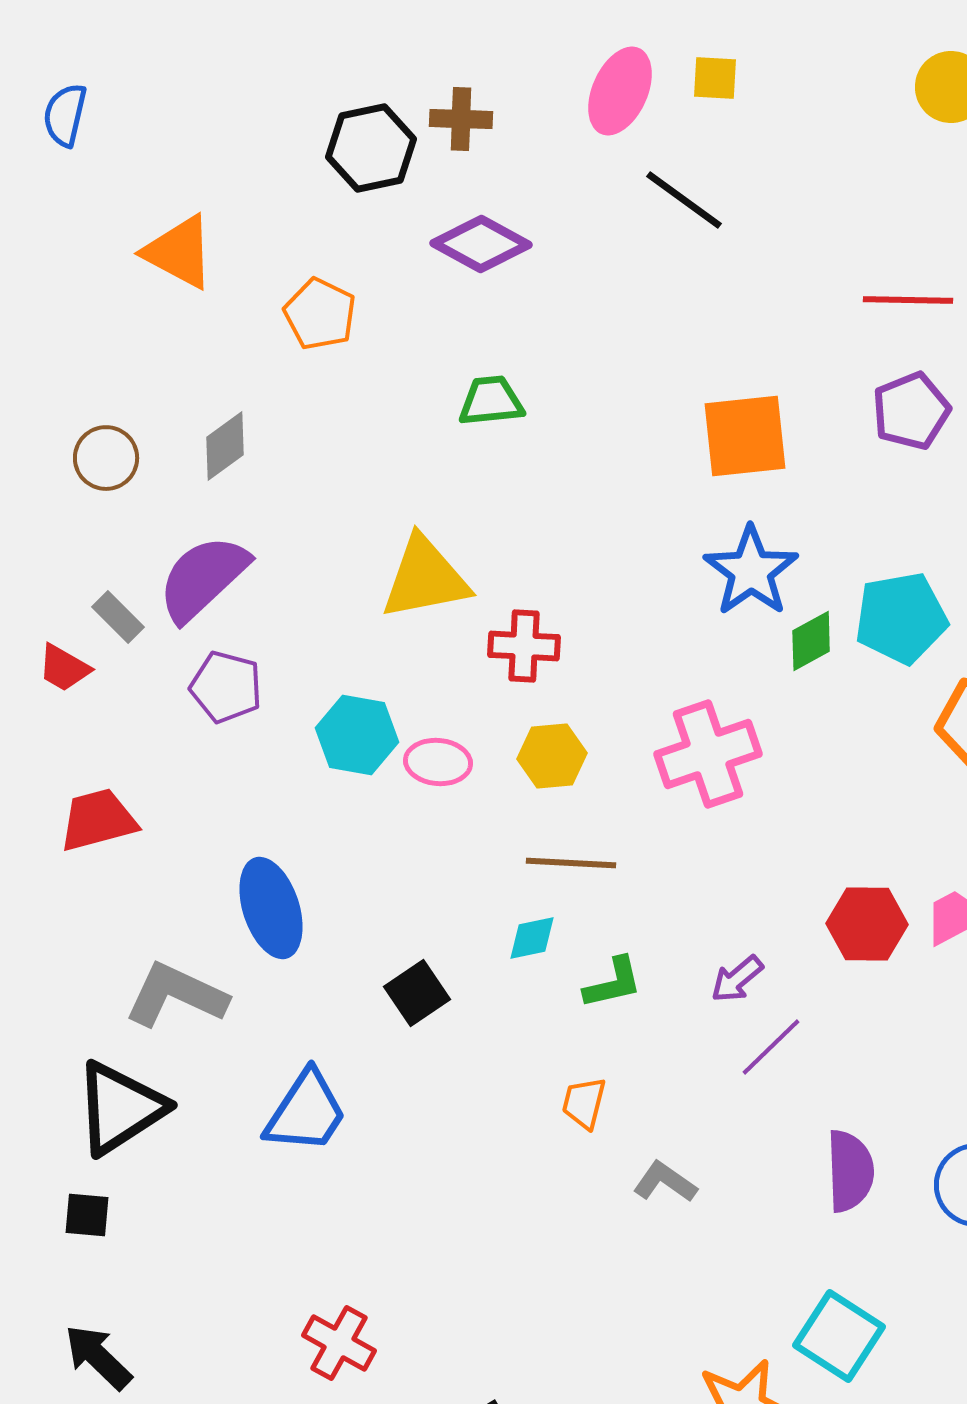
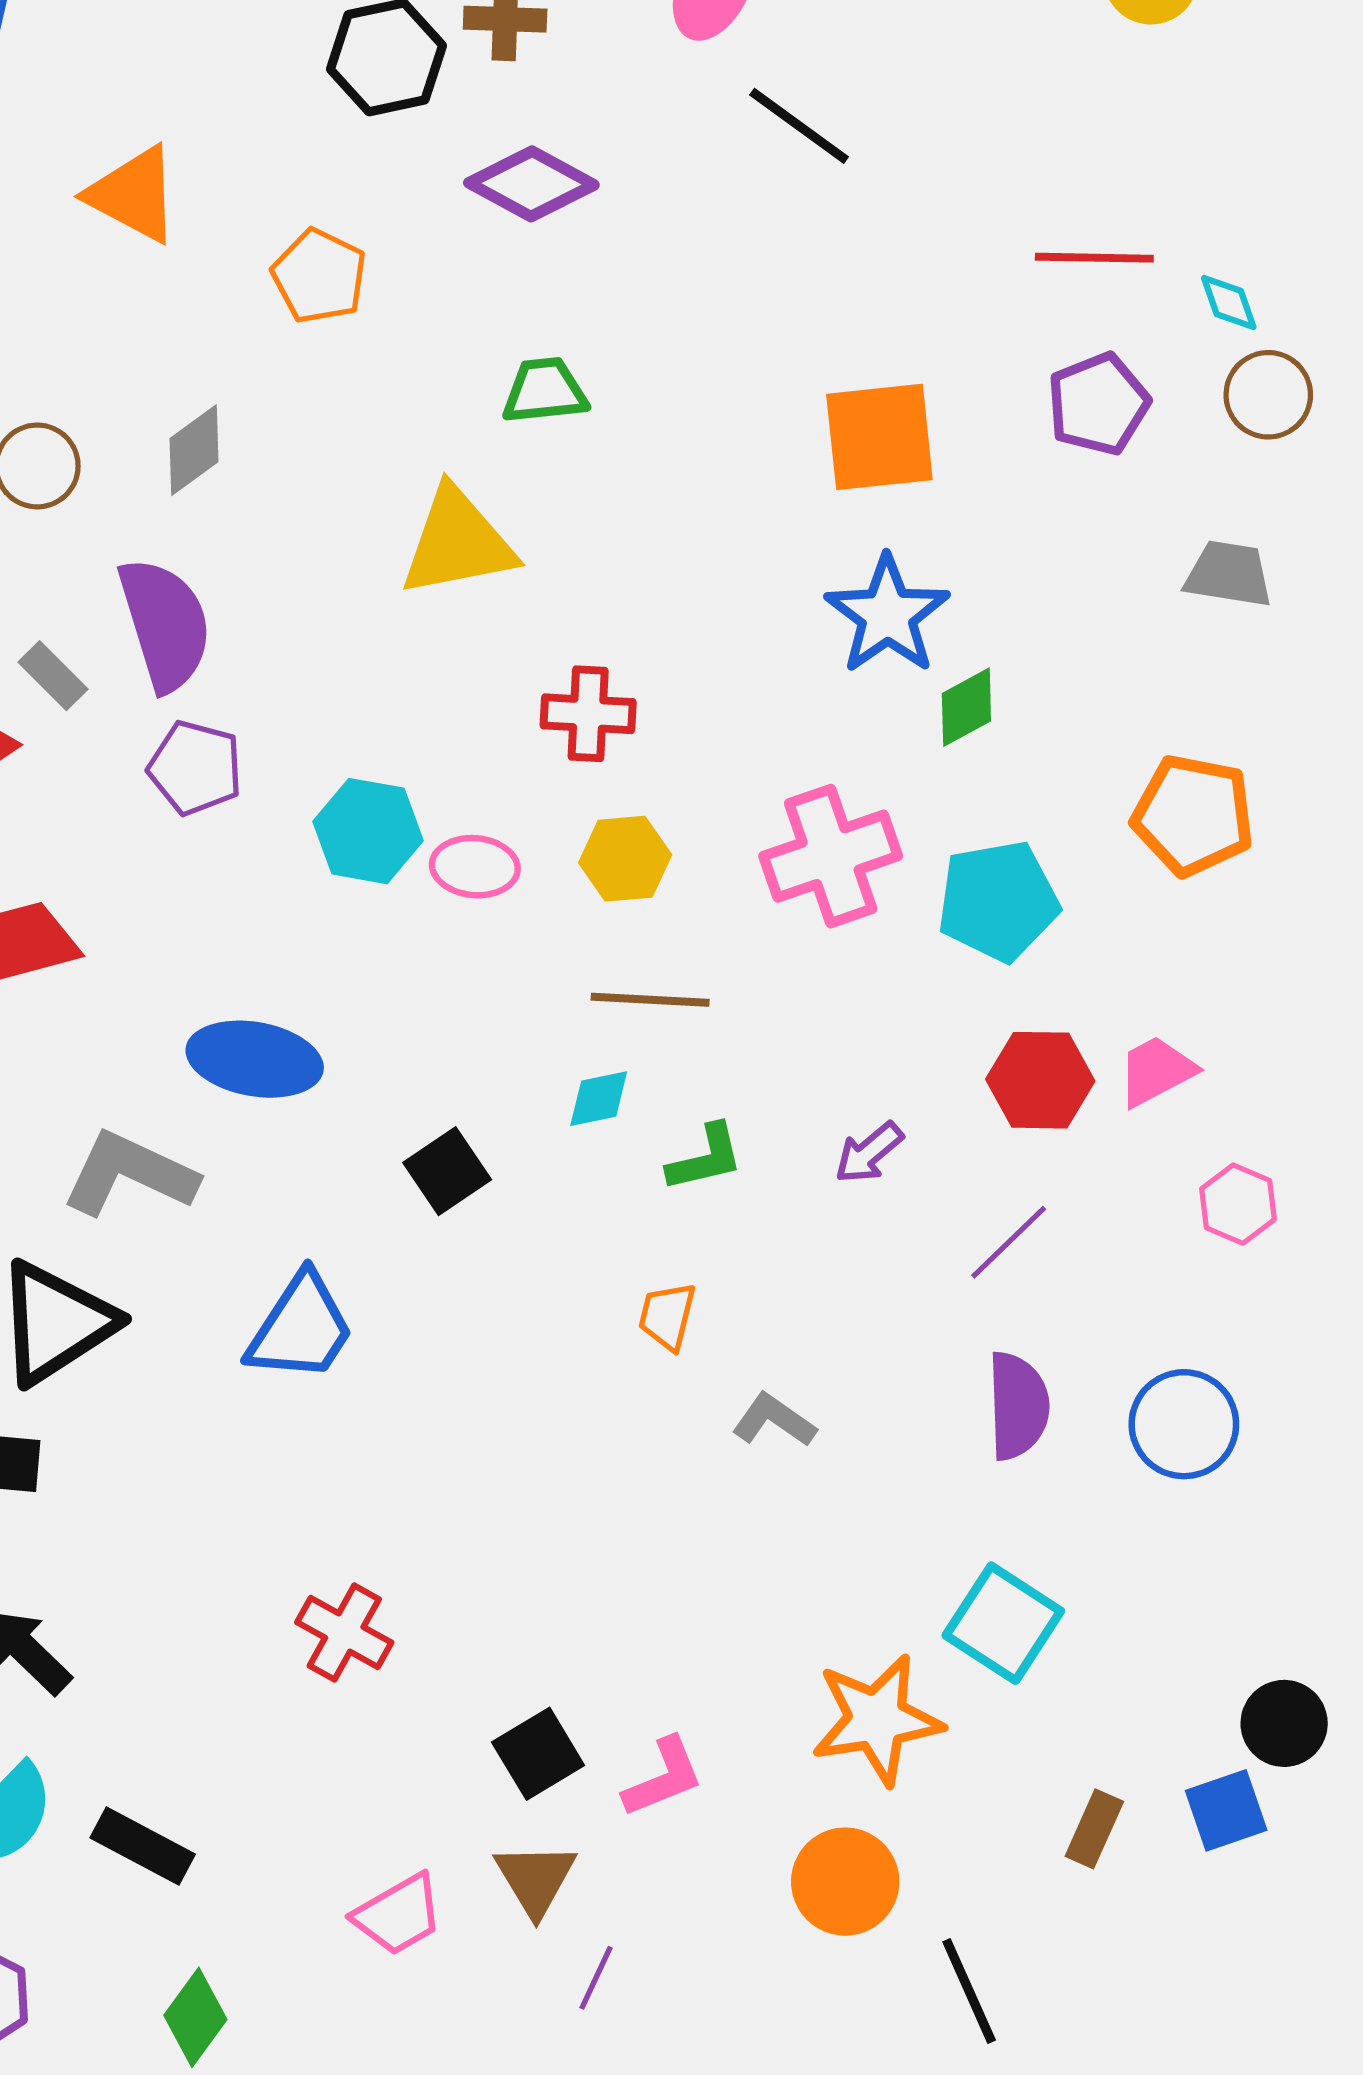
purple semicircle: (203, 578) -> (165, 624), turned 116
yellow triangle: (425, 578) -> (458, 542), moved
cyan pentagon: (901, 618) -> (998, 901), moved
blue ellipse: (271, 908) -> (255, 1059), turned -62
purple line: (771, 1047) -> (1009, 1242), moved

